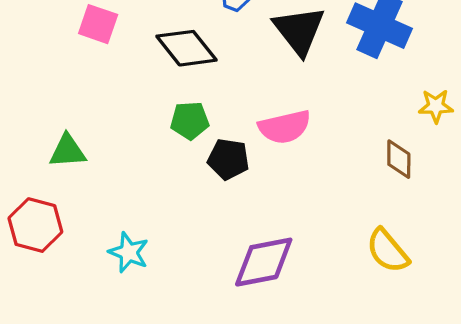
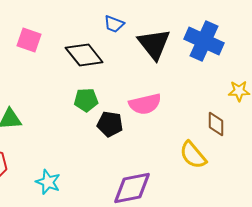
yellow semicircle: (388, 251) -> (193, 155), moved

